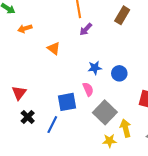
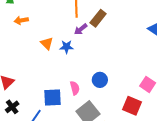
brown rectangle: (122, 15) -> (98, 18), moved
blue star: (95, 68) -> (67, 47), moved
blue circle: (119, 73) -> (100, 80), moved

